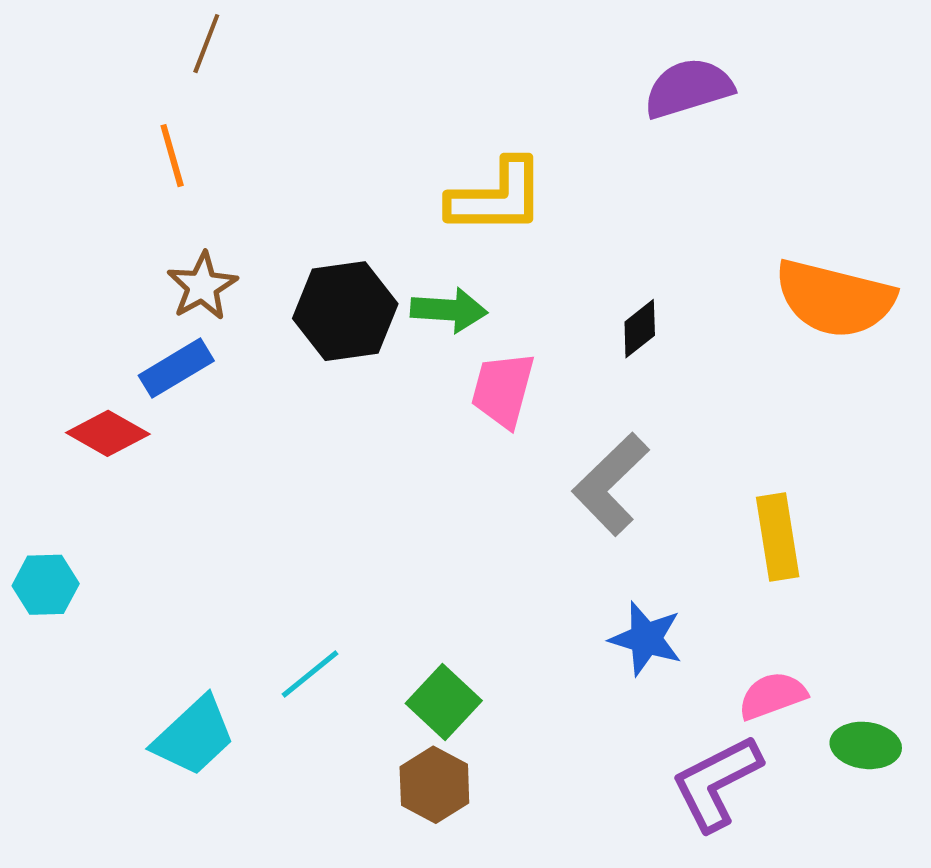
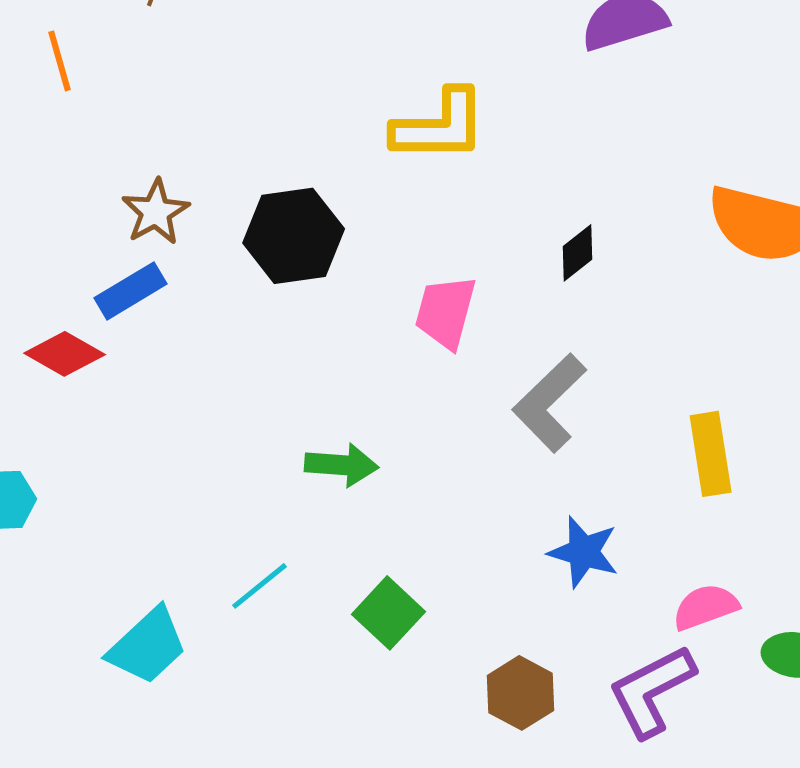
orange line: (172, 156) -> (60, 61), moved
green arrow: (449, 310) -> (342, 465), moved
brown hexagon: (434, 785) -> (521, 693), moved

